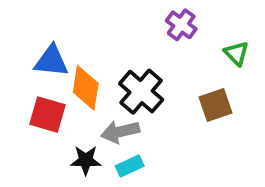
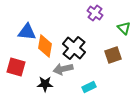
red square: (48, 114) -> (16, 67), moved
cyan rectangle: (130, 166) -> (89, 87), moved

